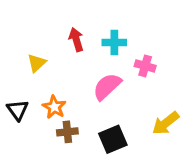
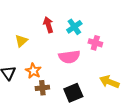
cyan cross: (114, 43) -> (74, 27), turned -35
pink semicircle: (107, 86) -> (69, 57), turned -145
yellow arrow: (166, 123) -> (109, 82), turned 60

